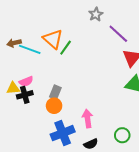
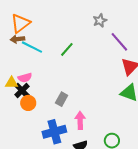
orange triangle: (53, 39) -> (20, 23), moved, turned 35
gray rectangle: (55, 92) -> (62, 99), moved
black cross: (25, 95) -> (22, 91), turned -35
orange circle: (54, 106) -> (28, 103), moved

